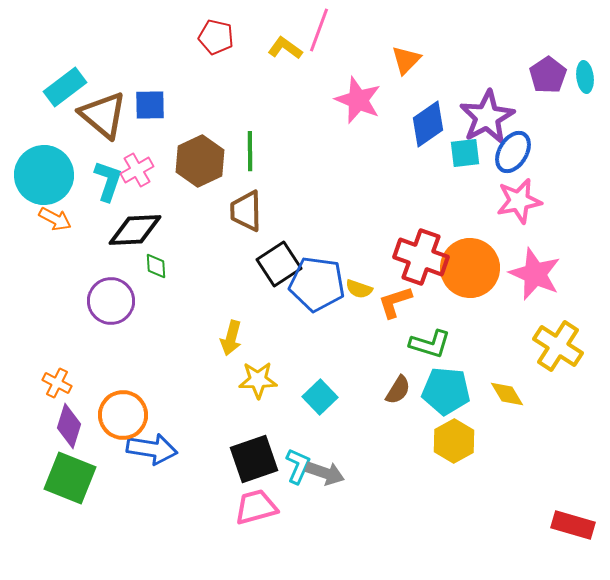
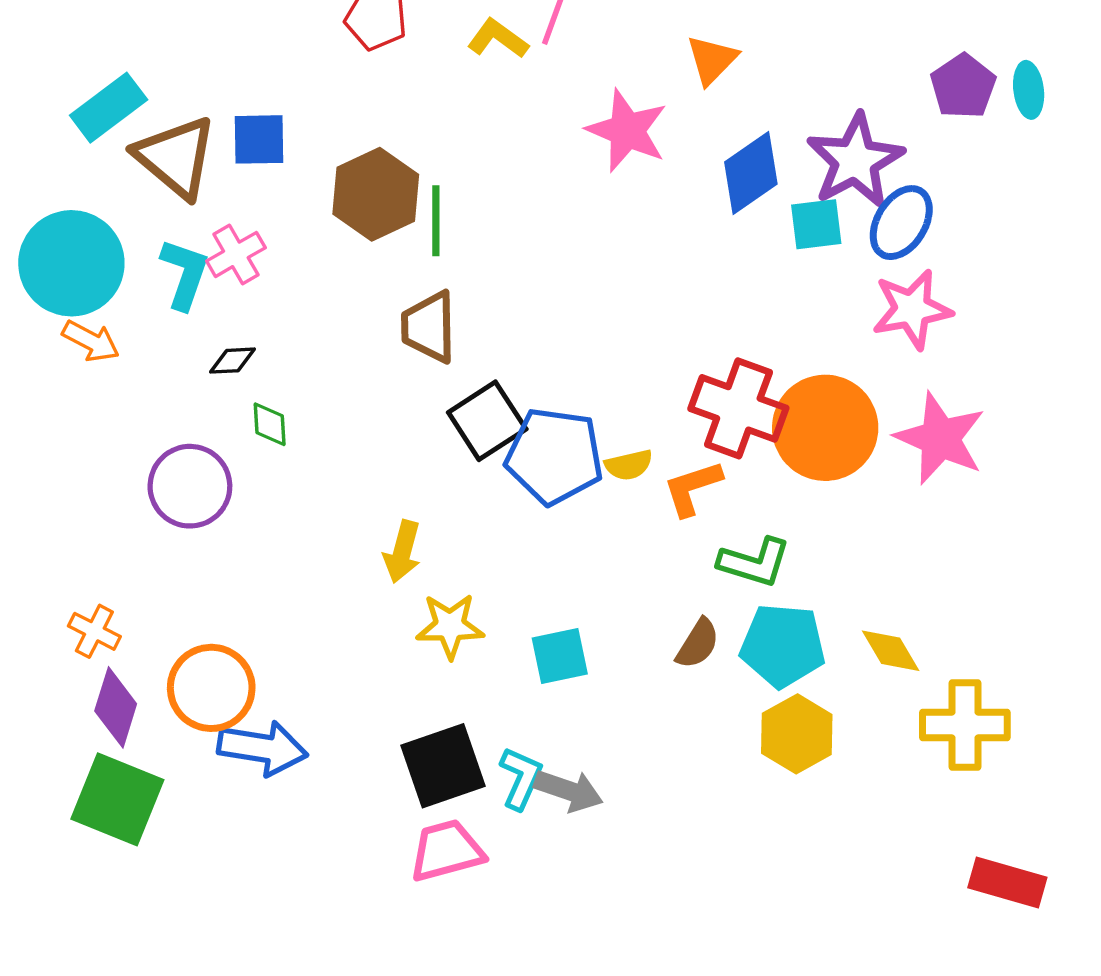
brown hexagon: (200, 161) -> (376, 194), moved
black diamond: (135, 230) -> (232, 361), size x0.5
yellow semicircle: (359, 289) -> (629, 465), turned -32
yellow cross: (558, 346) -> (965, 725), moved, turned -33
cyan square: (320, 397) -> (560, 656), turned 32

